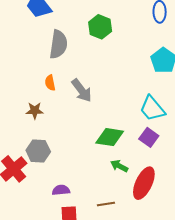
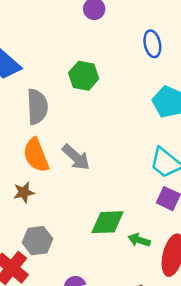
orange semicircle: (50, 83) -> (36, 155), size x1.8
green diamond: (110, 137) -> (108, 222), moved

